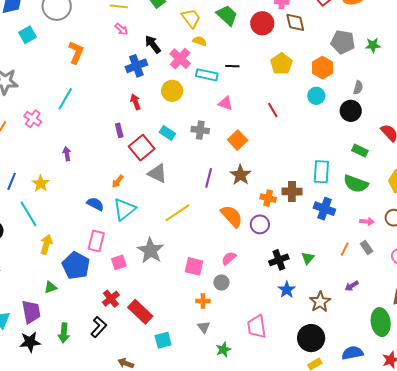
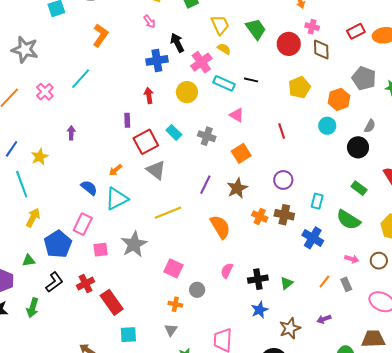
cyan rectangle: (321, 172) -> (317, 201), size x0.7
purple circle: (260, 224) -> (283, 180), moved
pink semicircle: (229, 258) -> (227, 271), moved, turned -35
black L-shape: (99, 327) -> (54, 282), moved

